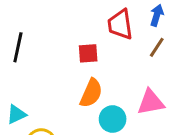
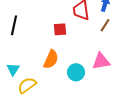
orange semicircle: (91, 93) -> (51, 59), moved
cyan triangle: (16, 114) -> (13, 69), turned -32

